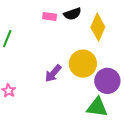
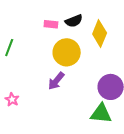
yellow circle: (83, 64) -> (67, 52), moved

